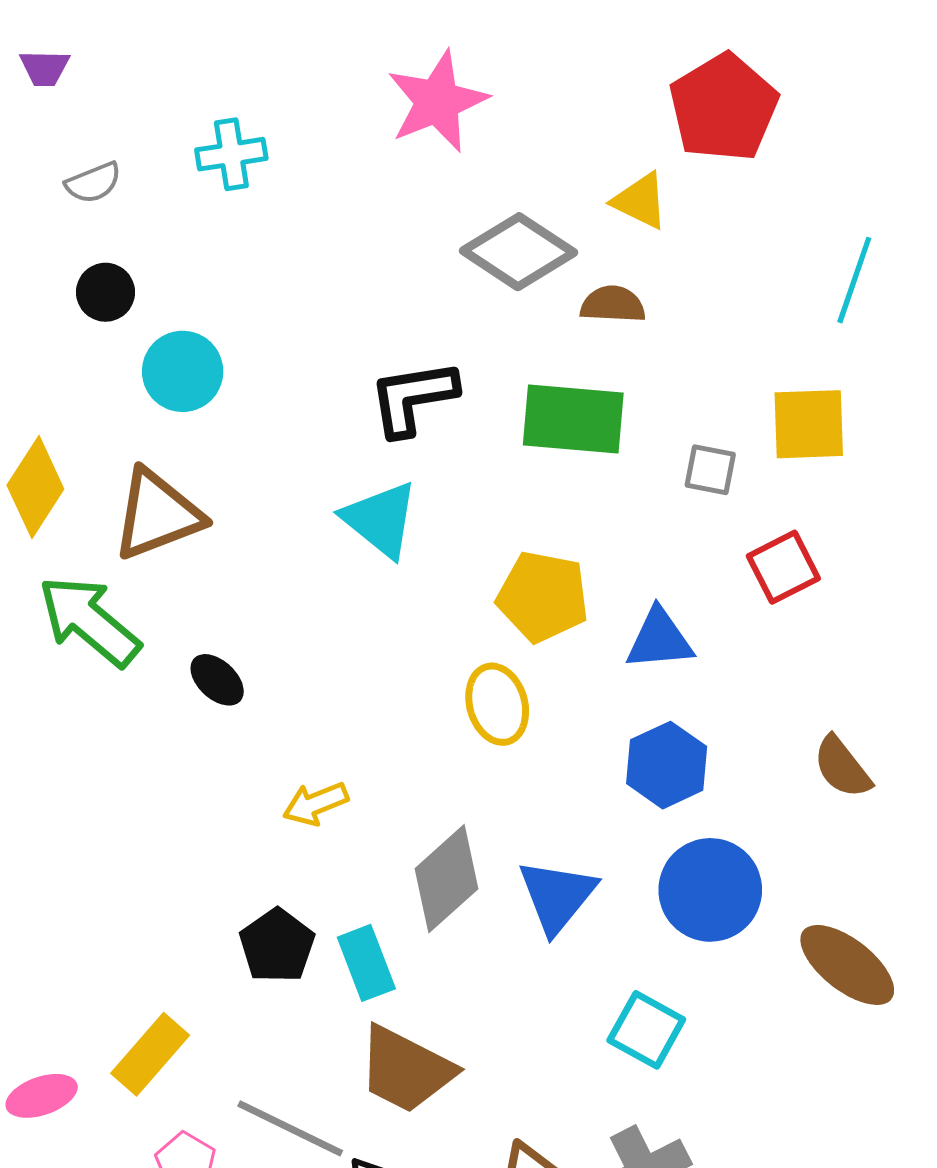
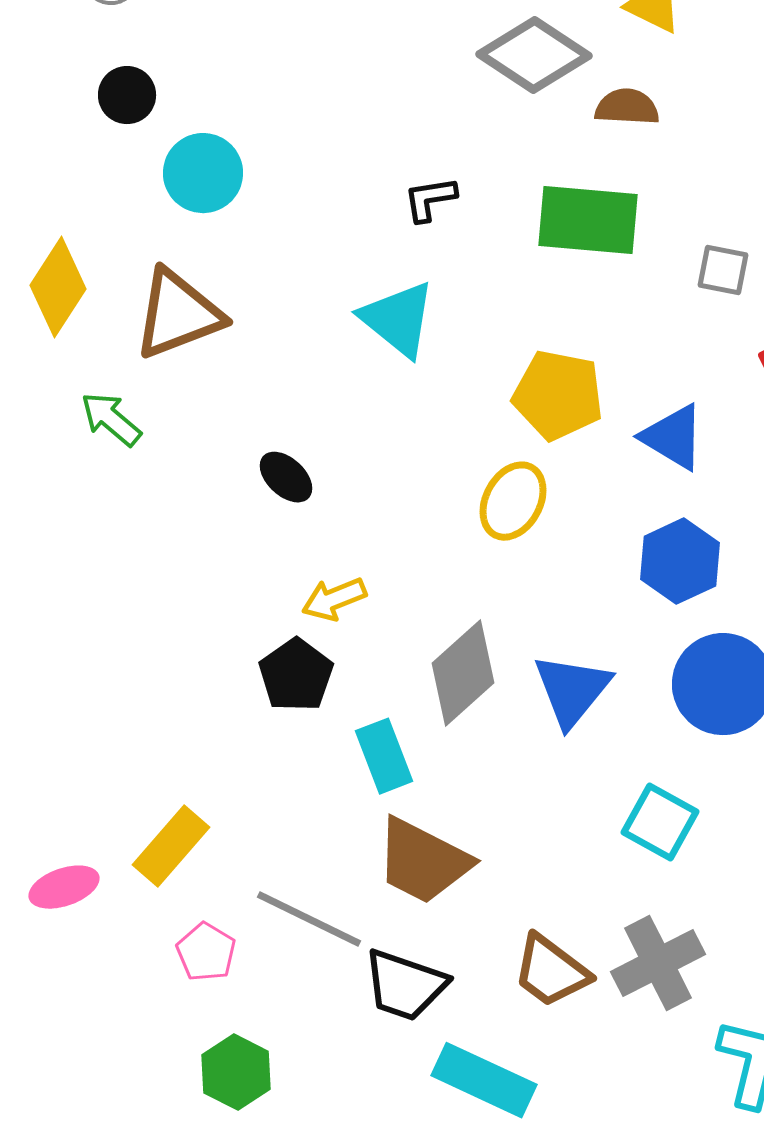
black L-shape: (413, 398) -> (430, 199), size x0.6
green arrow: (89, 621) -> (111, 419), size x0.6
blue triangle: (660, 639) -> (673, 437), turned 36
black ellipse: (217, 680) -> (286, 477), moved
yellow ellipse: (497, 704) -> (513, 501), turned 44
black pentagon: (277, 946) -> (296, 675), moved

